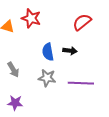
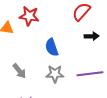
black arrow: (70, 51) -> (92, 36), moved

